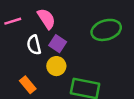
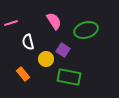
pink semicircle: (46, 19) -> (54, 21), moved
purple square: (58, 44) -> (63, 50), moved

